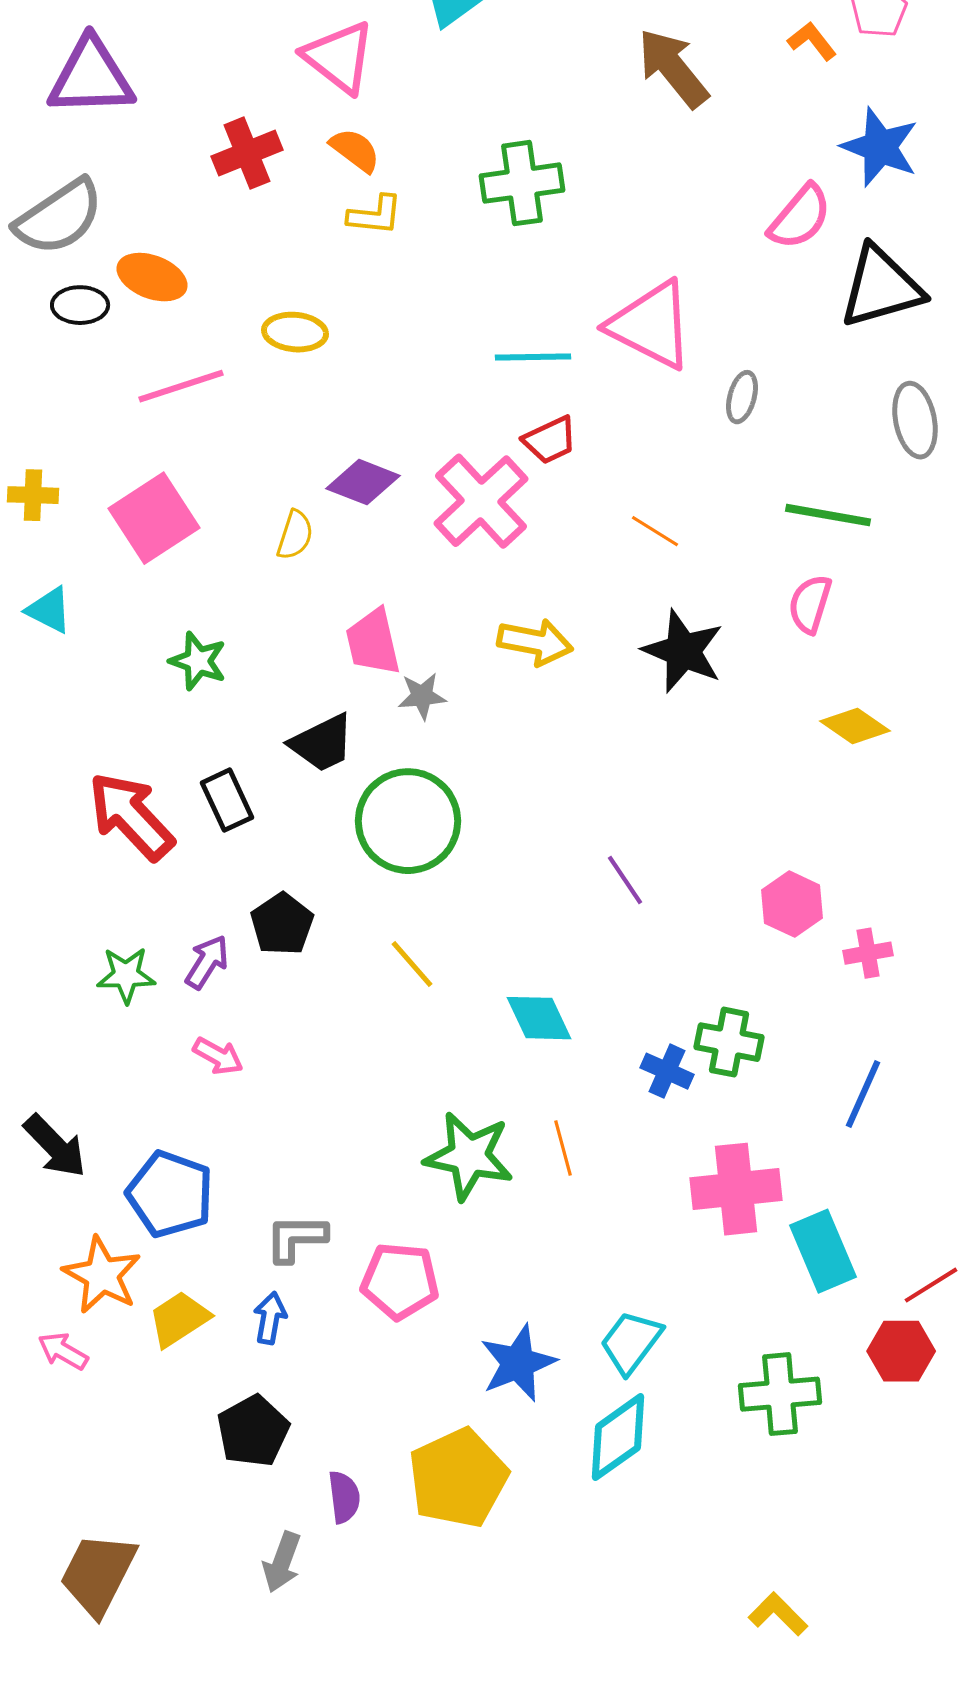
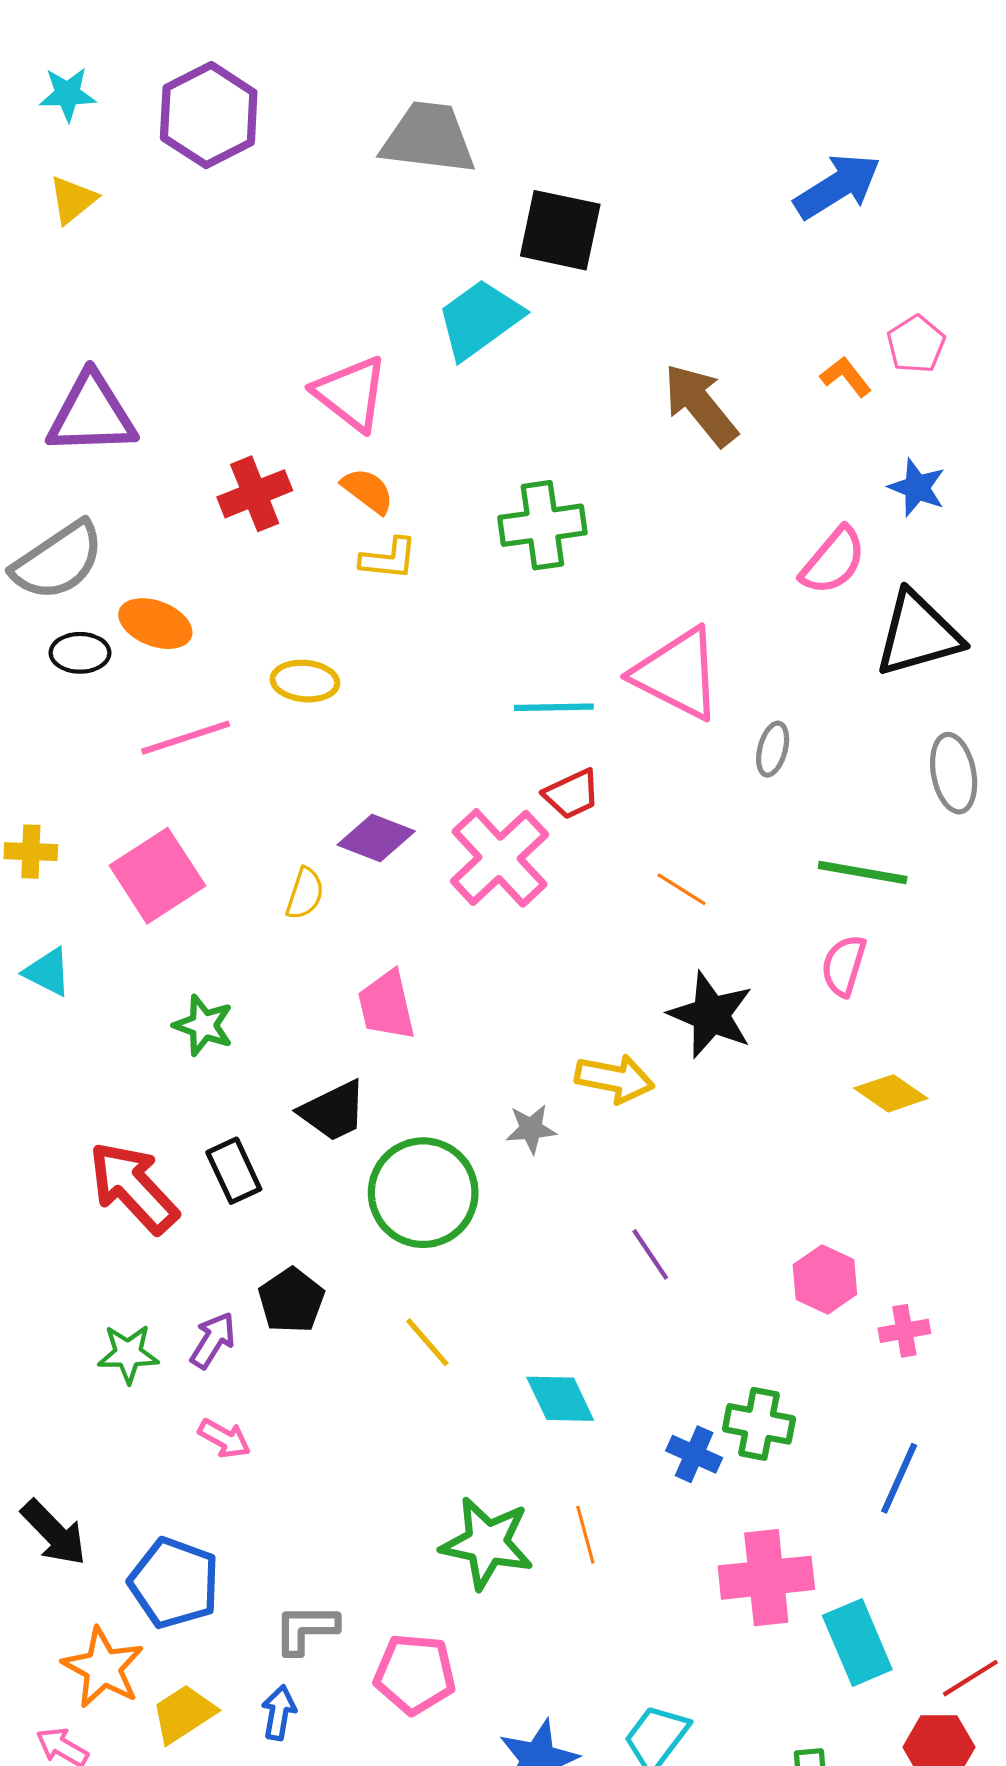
blue star: (880, 147) -> (917, 488), size x0.7
yellow arrow: (535, 642) -> (615, 1079), moved
gray star: (422, 696) -> (531, 1129), moved

